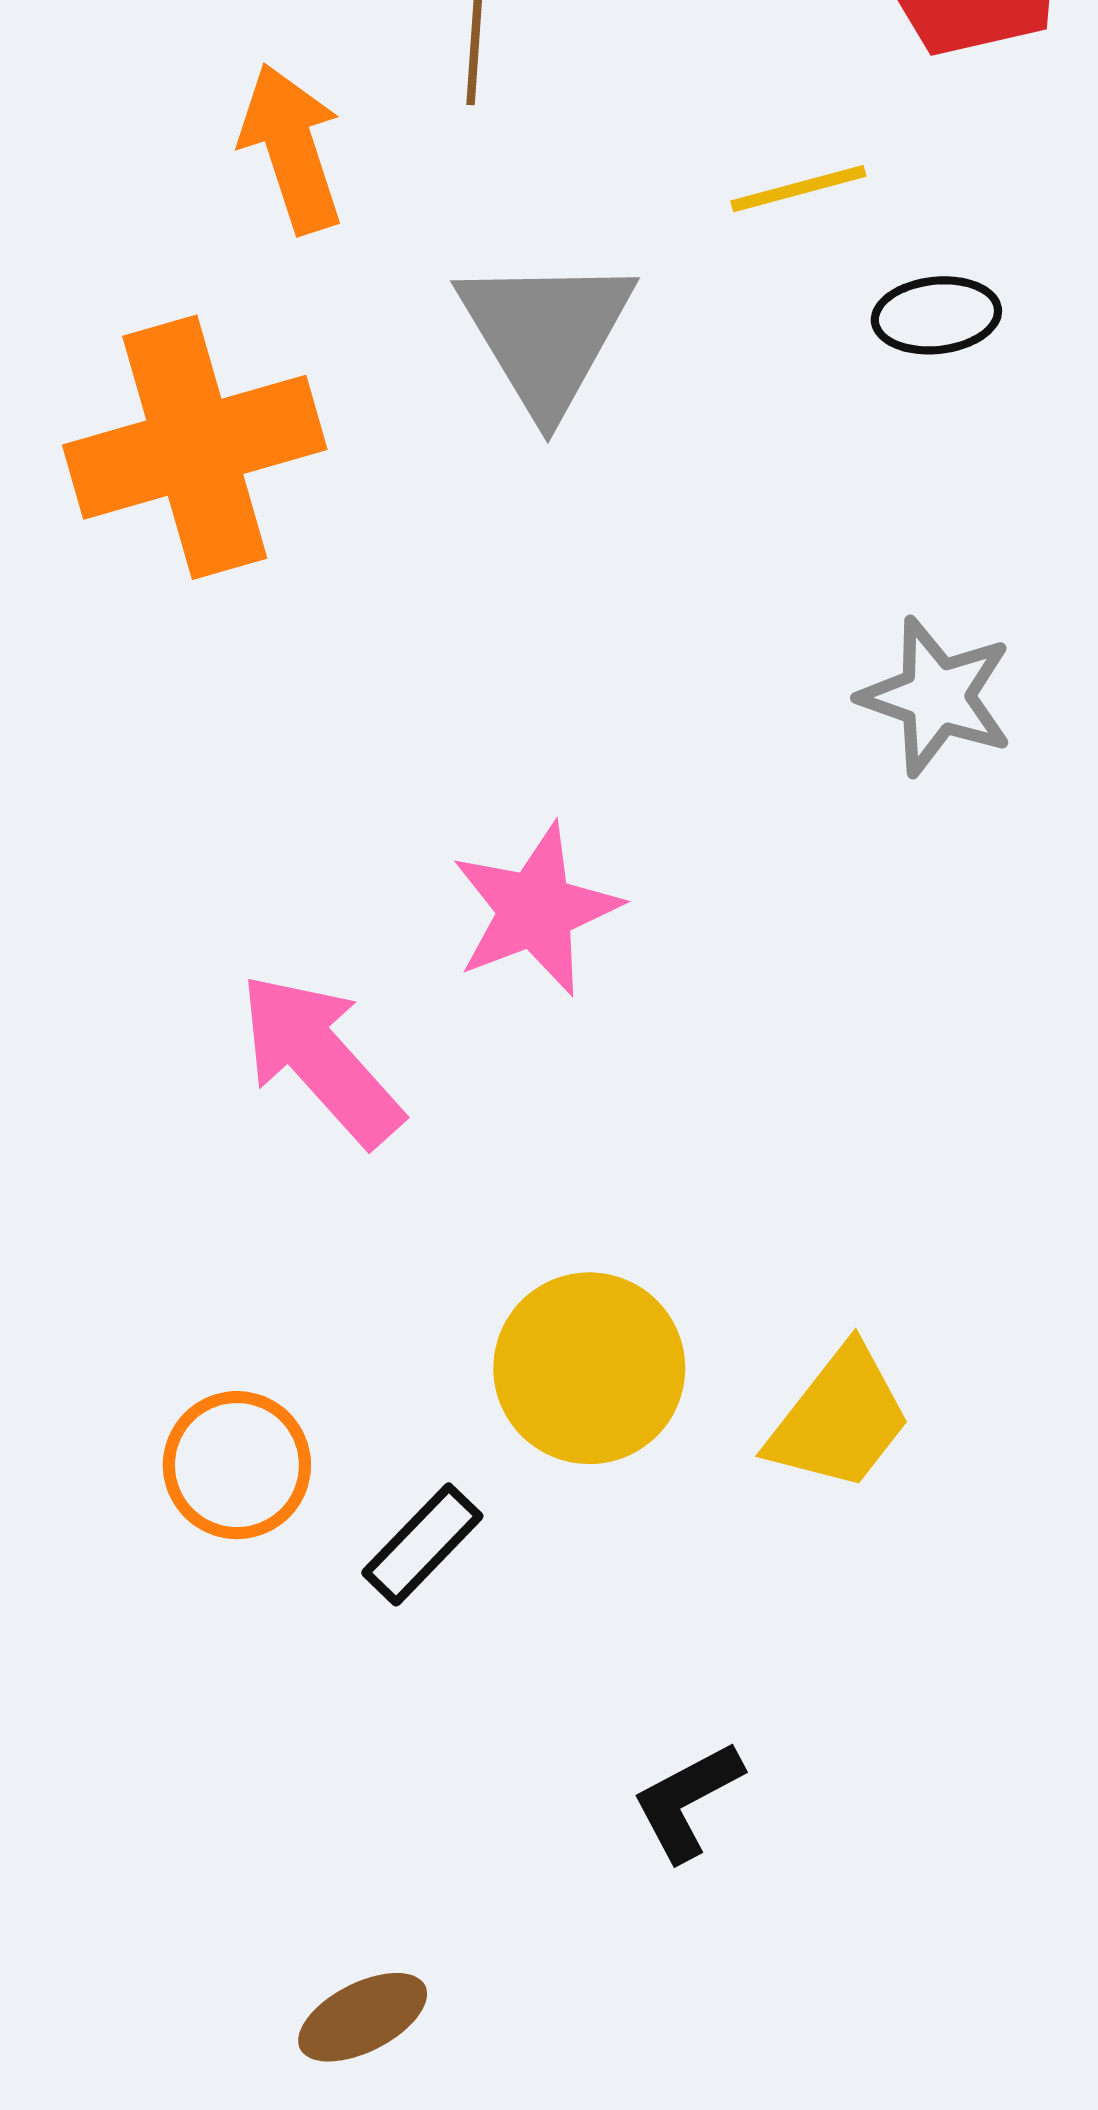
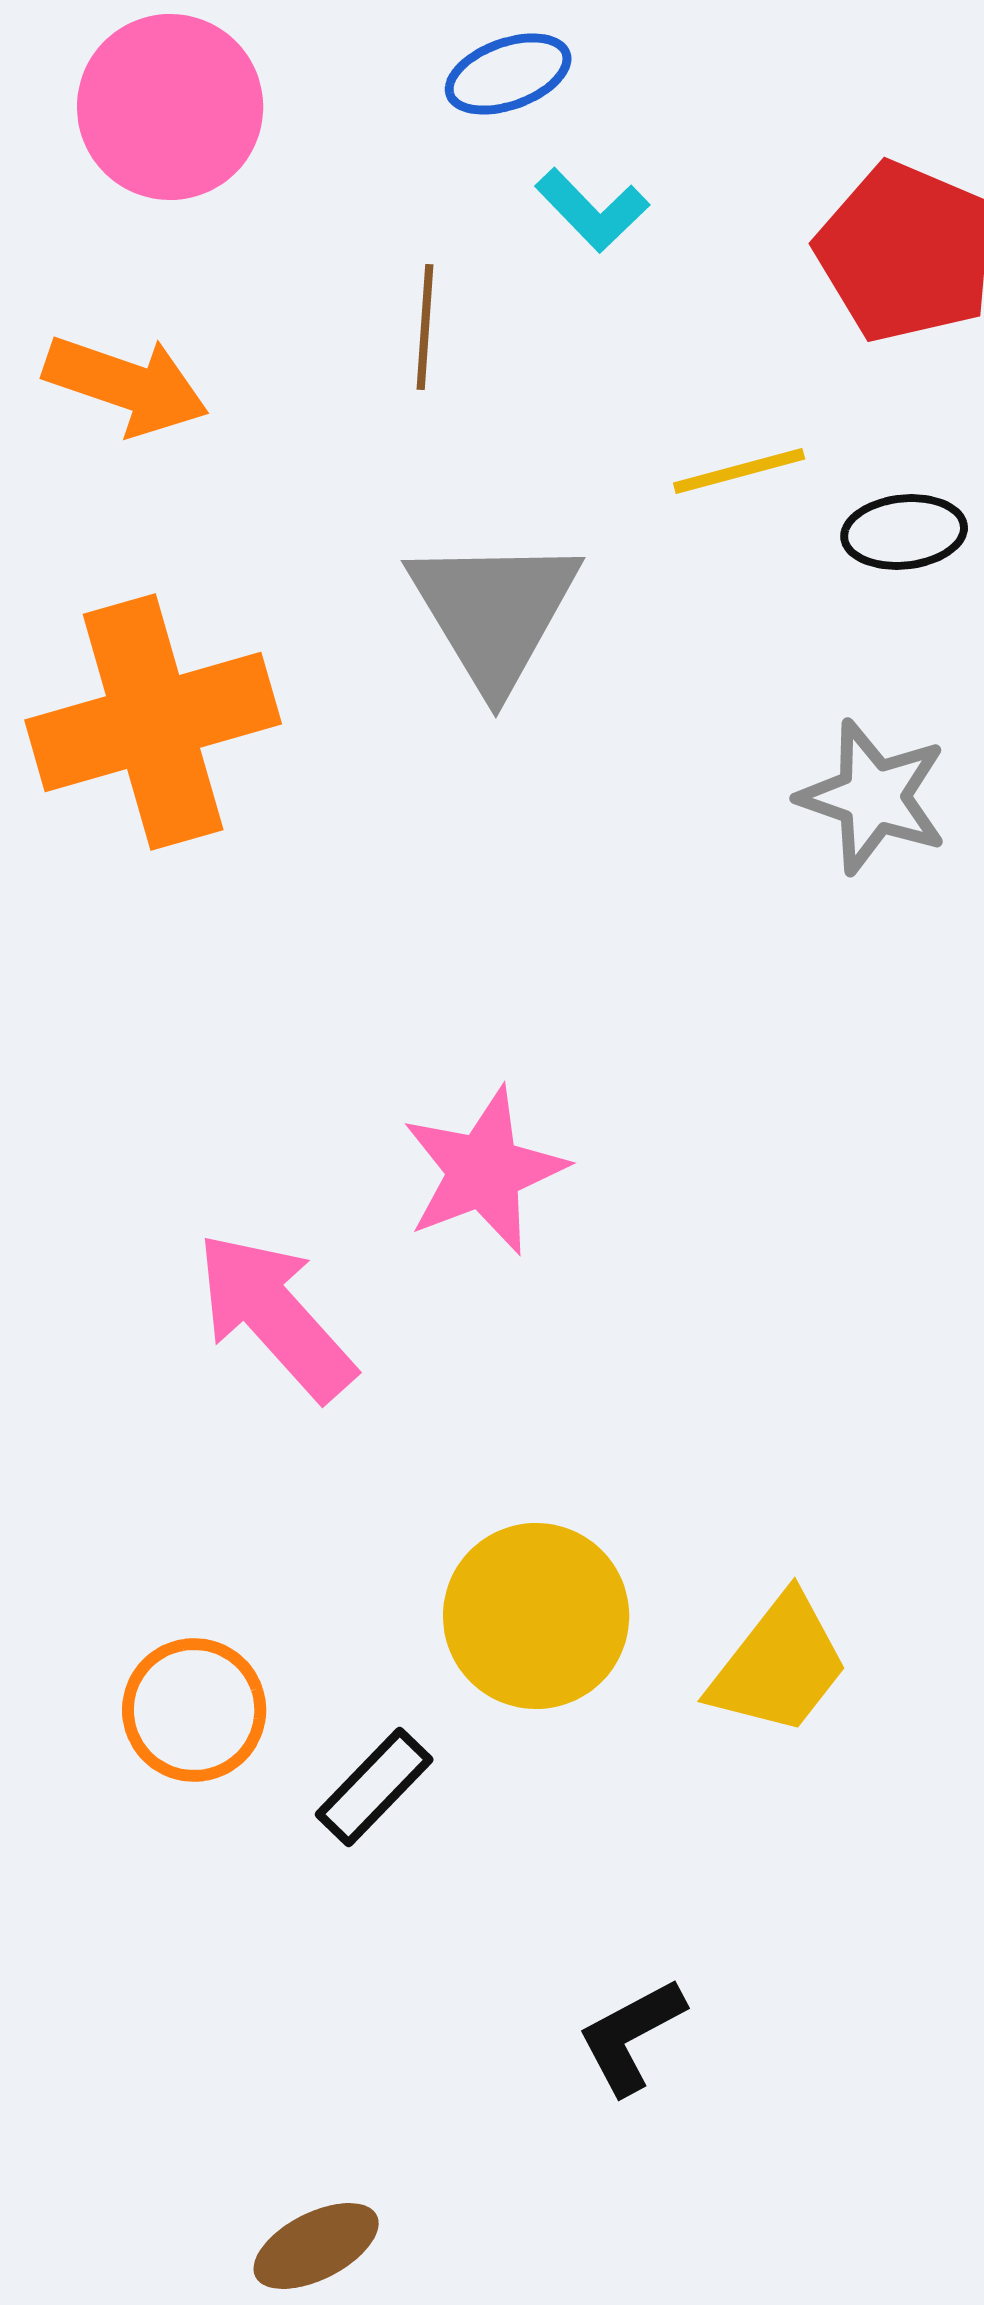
orange arrow: (292, 148) -> (126, 385), moved, turned 127
black ellipse: (936, 315) -> (904, 532), moved
gray star: (936, 697) -> (873, 797), moved

